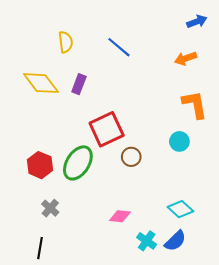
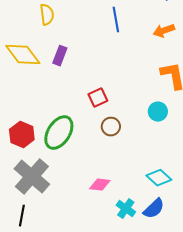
blue line: (119, 47) -> (116, 20), moved, turned 40
red square: (107, 129) -> (98, 98), moved, size x0.6
gray cross: (50, 208) -> (32, 177), size x2.0

